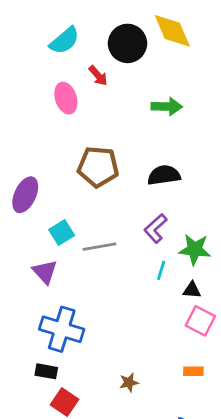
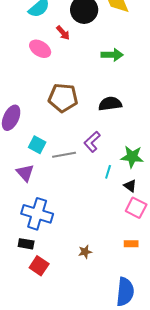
pink ellipse: (66, 98) -> (40, 49), turned -40
purple L-shape: (156, 228) -> (92, 142), moved
cyan square: (62, 233) -> (37, 145), turned -30
black triangle: (192, 290) -> (130, 186), turned 32

